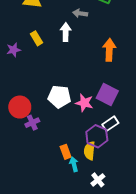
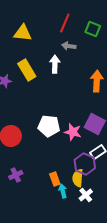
yellow rectangle: (36, 38) -> (27, 70), size x1.5
purple cross: (32, 123) -> (16, 175), moved
white cross: (98, 180) -> (86, 195), moved

